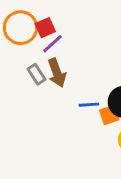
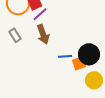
gray rectangle: (36, 74) -> (15, 35), moved

